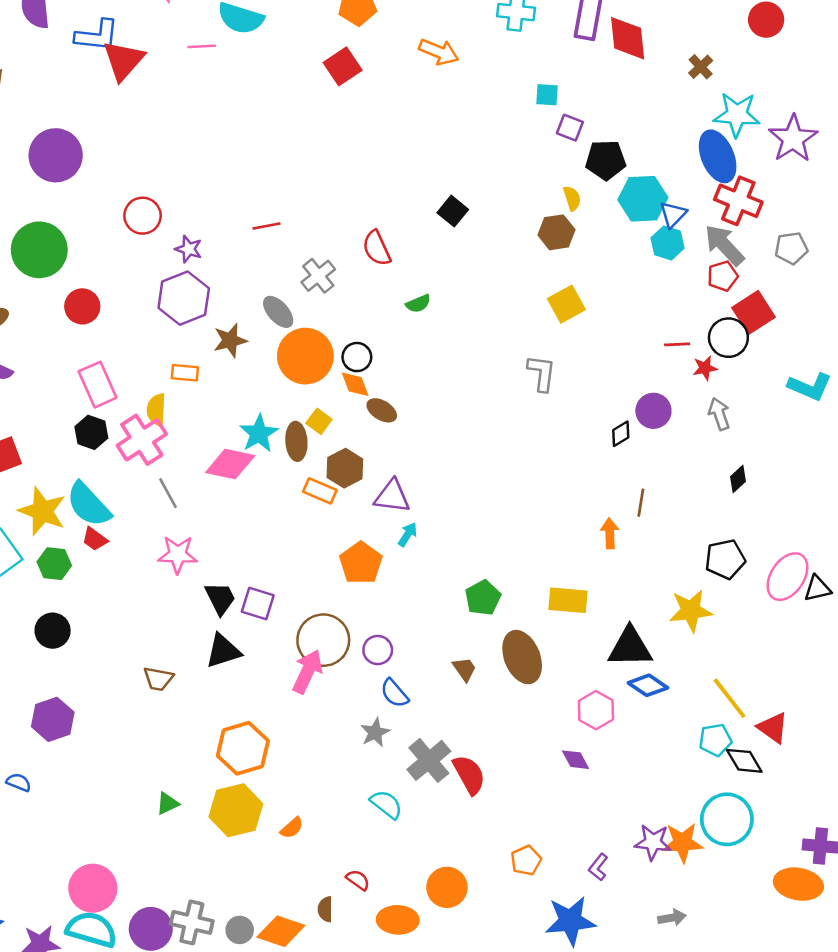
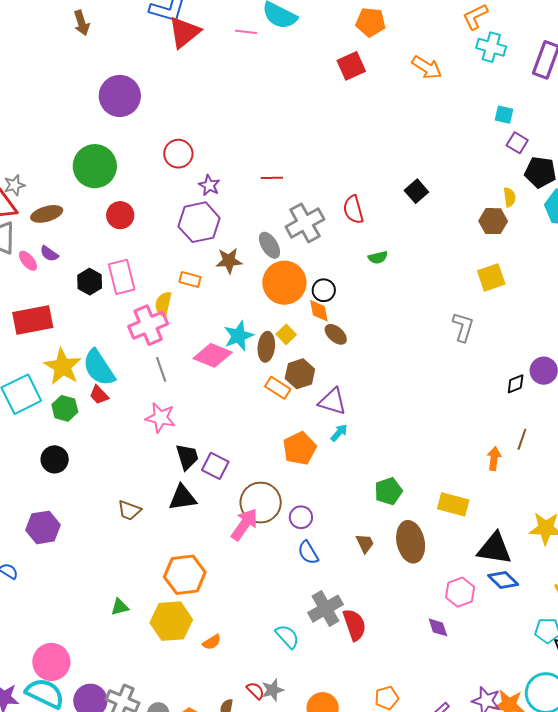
gray cross: (318, 276) -> (305, 223), size x1.4
black hexagon: (91, 432) -> (90, 282), moved
gray star: (375, 733) -> (273, 690), moved

